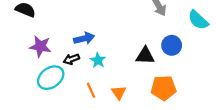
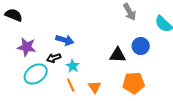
blue arrow: (84, 38) -> (65, 40), turned 30
cyan star: (98, 60) -> (73, 66), moved

